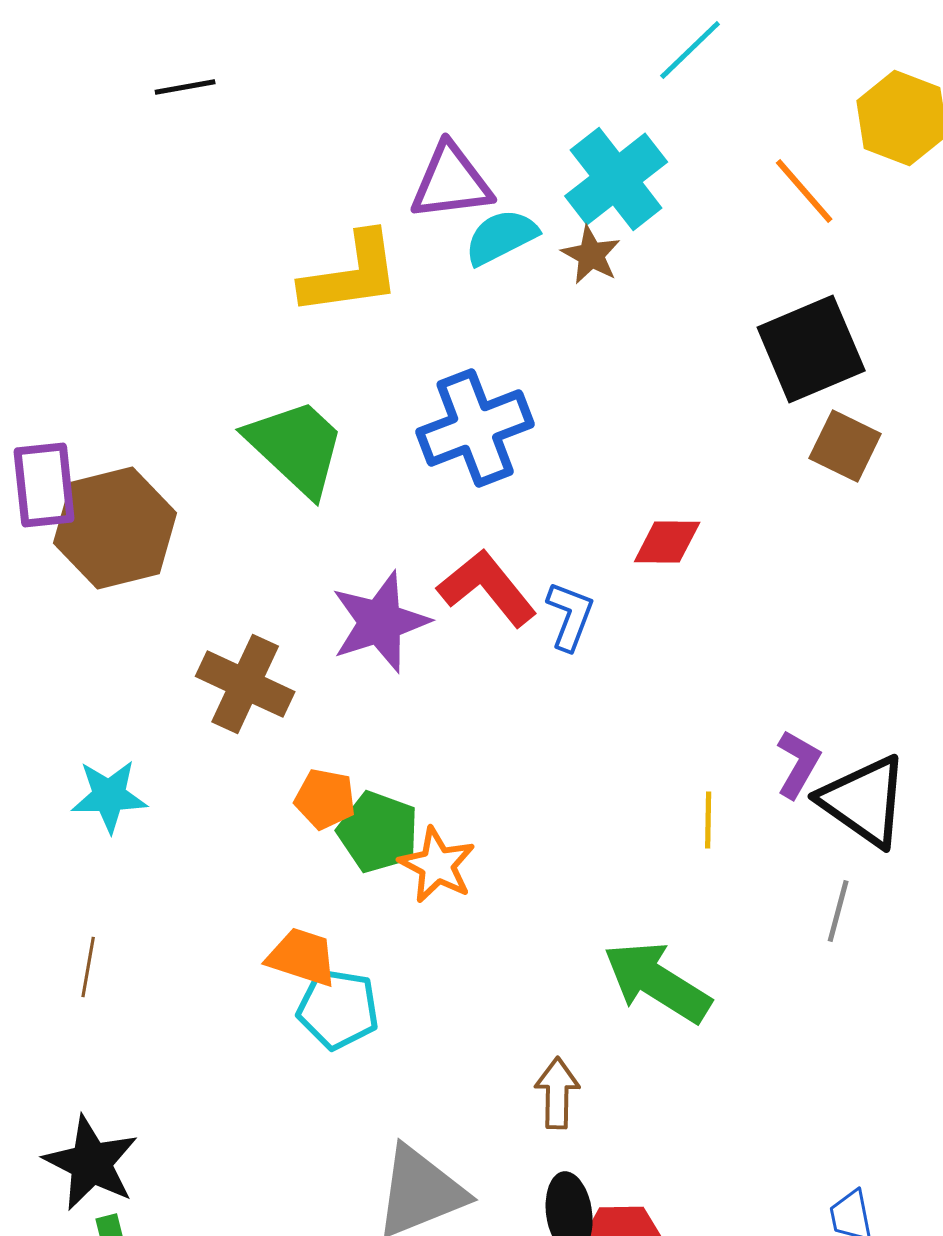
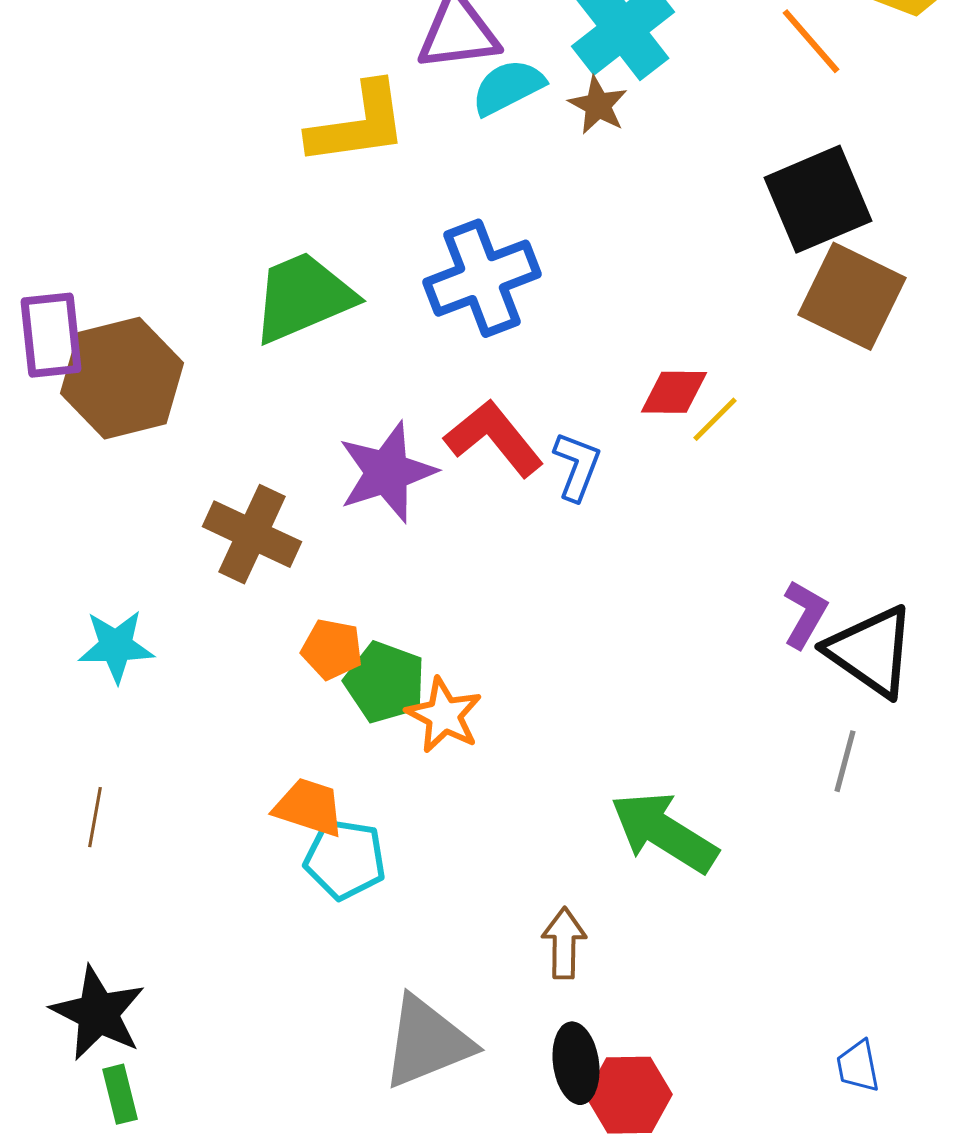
brown square: (845, 446) -> (852, 296), size x1.5
green trapezoid: (296, 447) -> (303, 297), turned -66
yellow line: (708, 820) -> (715, 419), moved, turned 44

